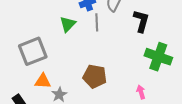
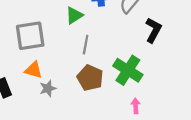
gray line: (97, 22) -> (86, 45), moved
green cross: (158, 57) -> (128, 70), moved

